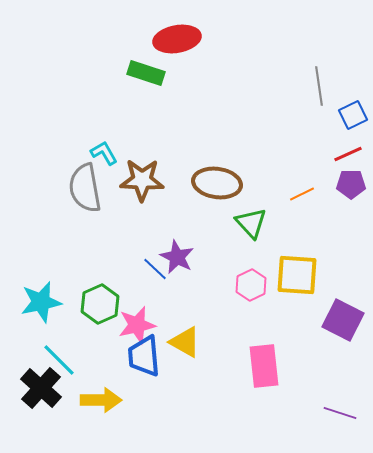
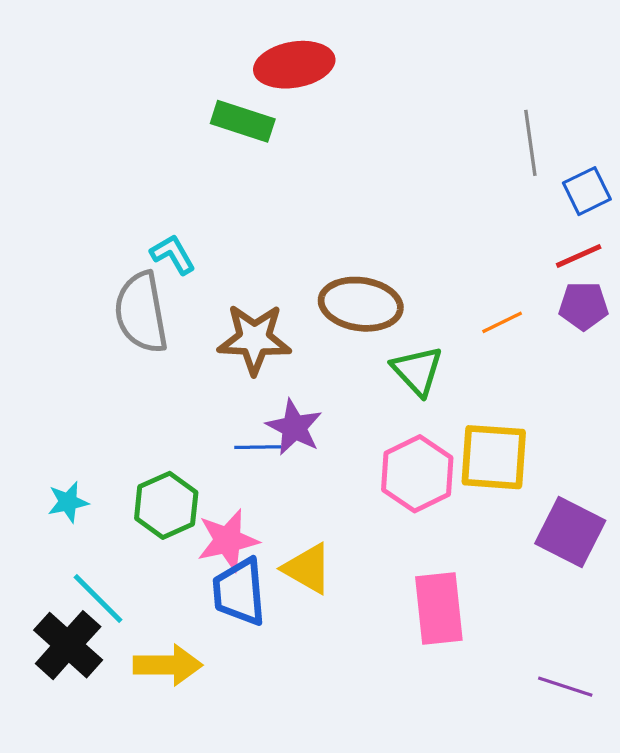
brown star: (142, 180) -> (254, 339), moved
blue line: (155, 269) -> (258, 447), turned -44
pink hexagon: (251, 285) -> (417, 474), size x1.4
cyan star: (41, 302) -> (68, 502), size x0.6

